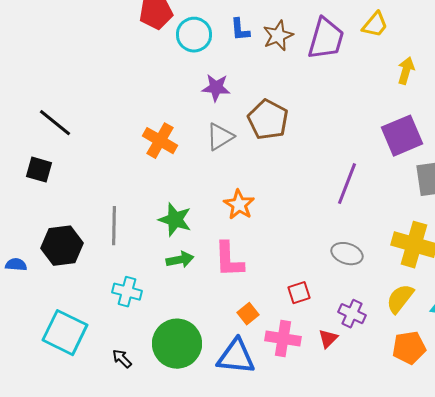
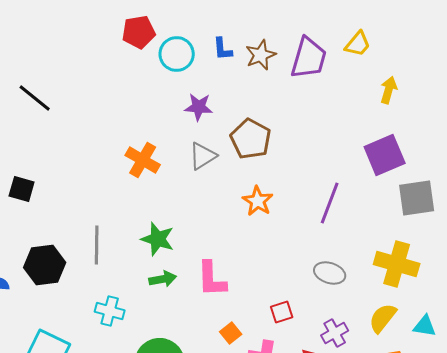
black line: (55, 123) -> (35, 98), moved
orange star: (239, 205) -> (258, 201), moved
purple cross: (352, 314) -> (335, 333), turned 36

